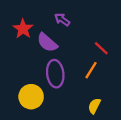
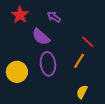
red star: (23, 29) -> (20, 15), moved
yellow circle: (31, 97) -> (17, 72), moved

